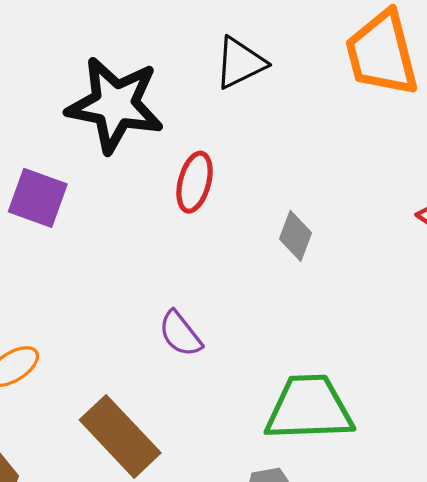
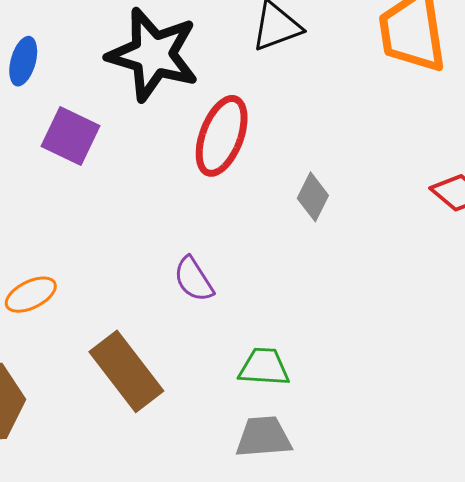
red ellipse: (195, 182) -> (222, 136), size x1.4
green trapezoid: (309, 408) -> (264, 367), moved, size x0.6

